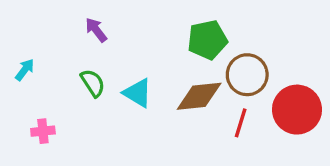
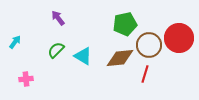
green semicircle: (93, 83) -> (56, 50), turned -102
red circle: (297, 110) -> (179, 38), moved

